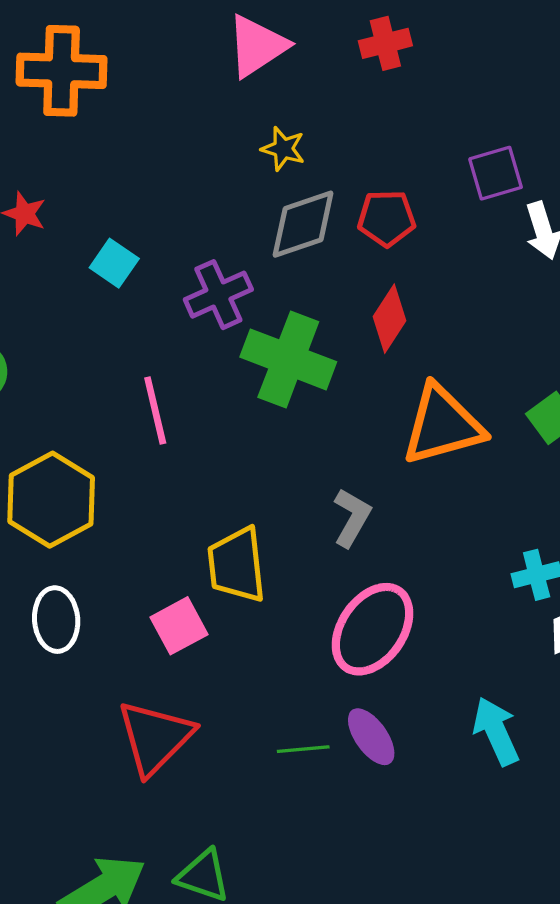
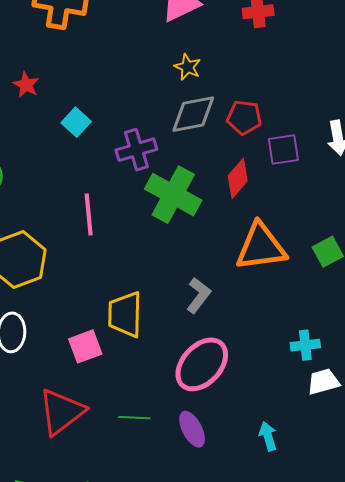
purple square: (496, 173) -> (283, 150), moved
cyan arrow: (496, 731) -> (268, 436), size x0.7
green line: (303, 749) -> (134, 418), moved

